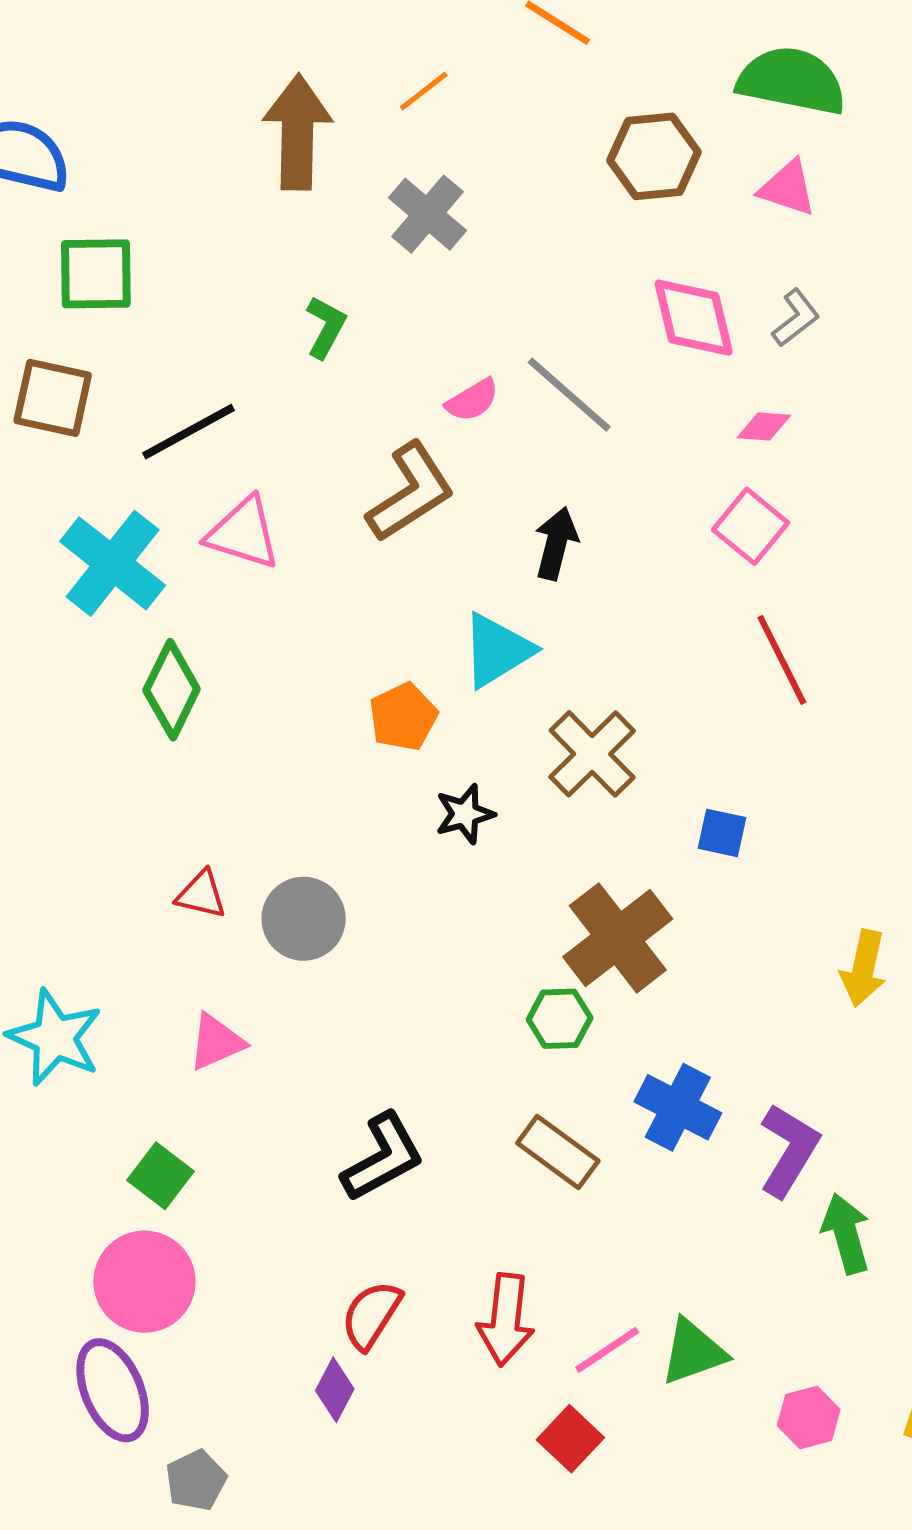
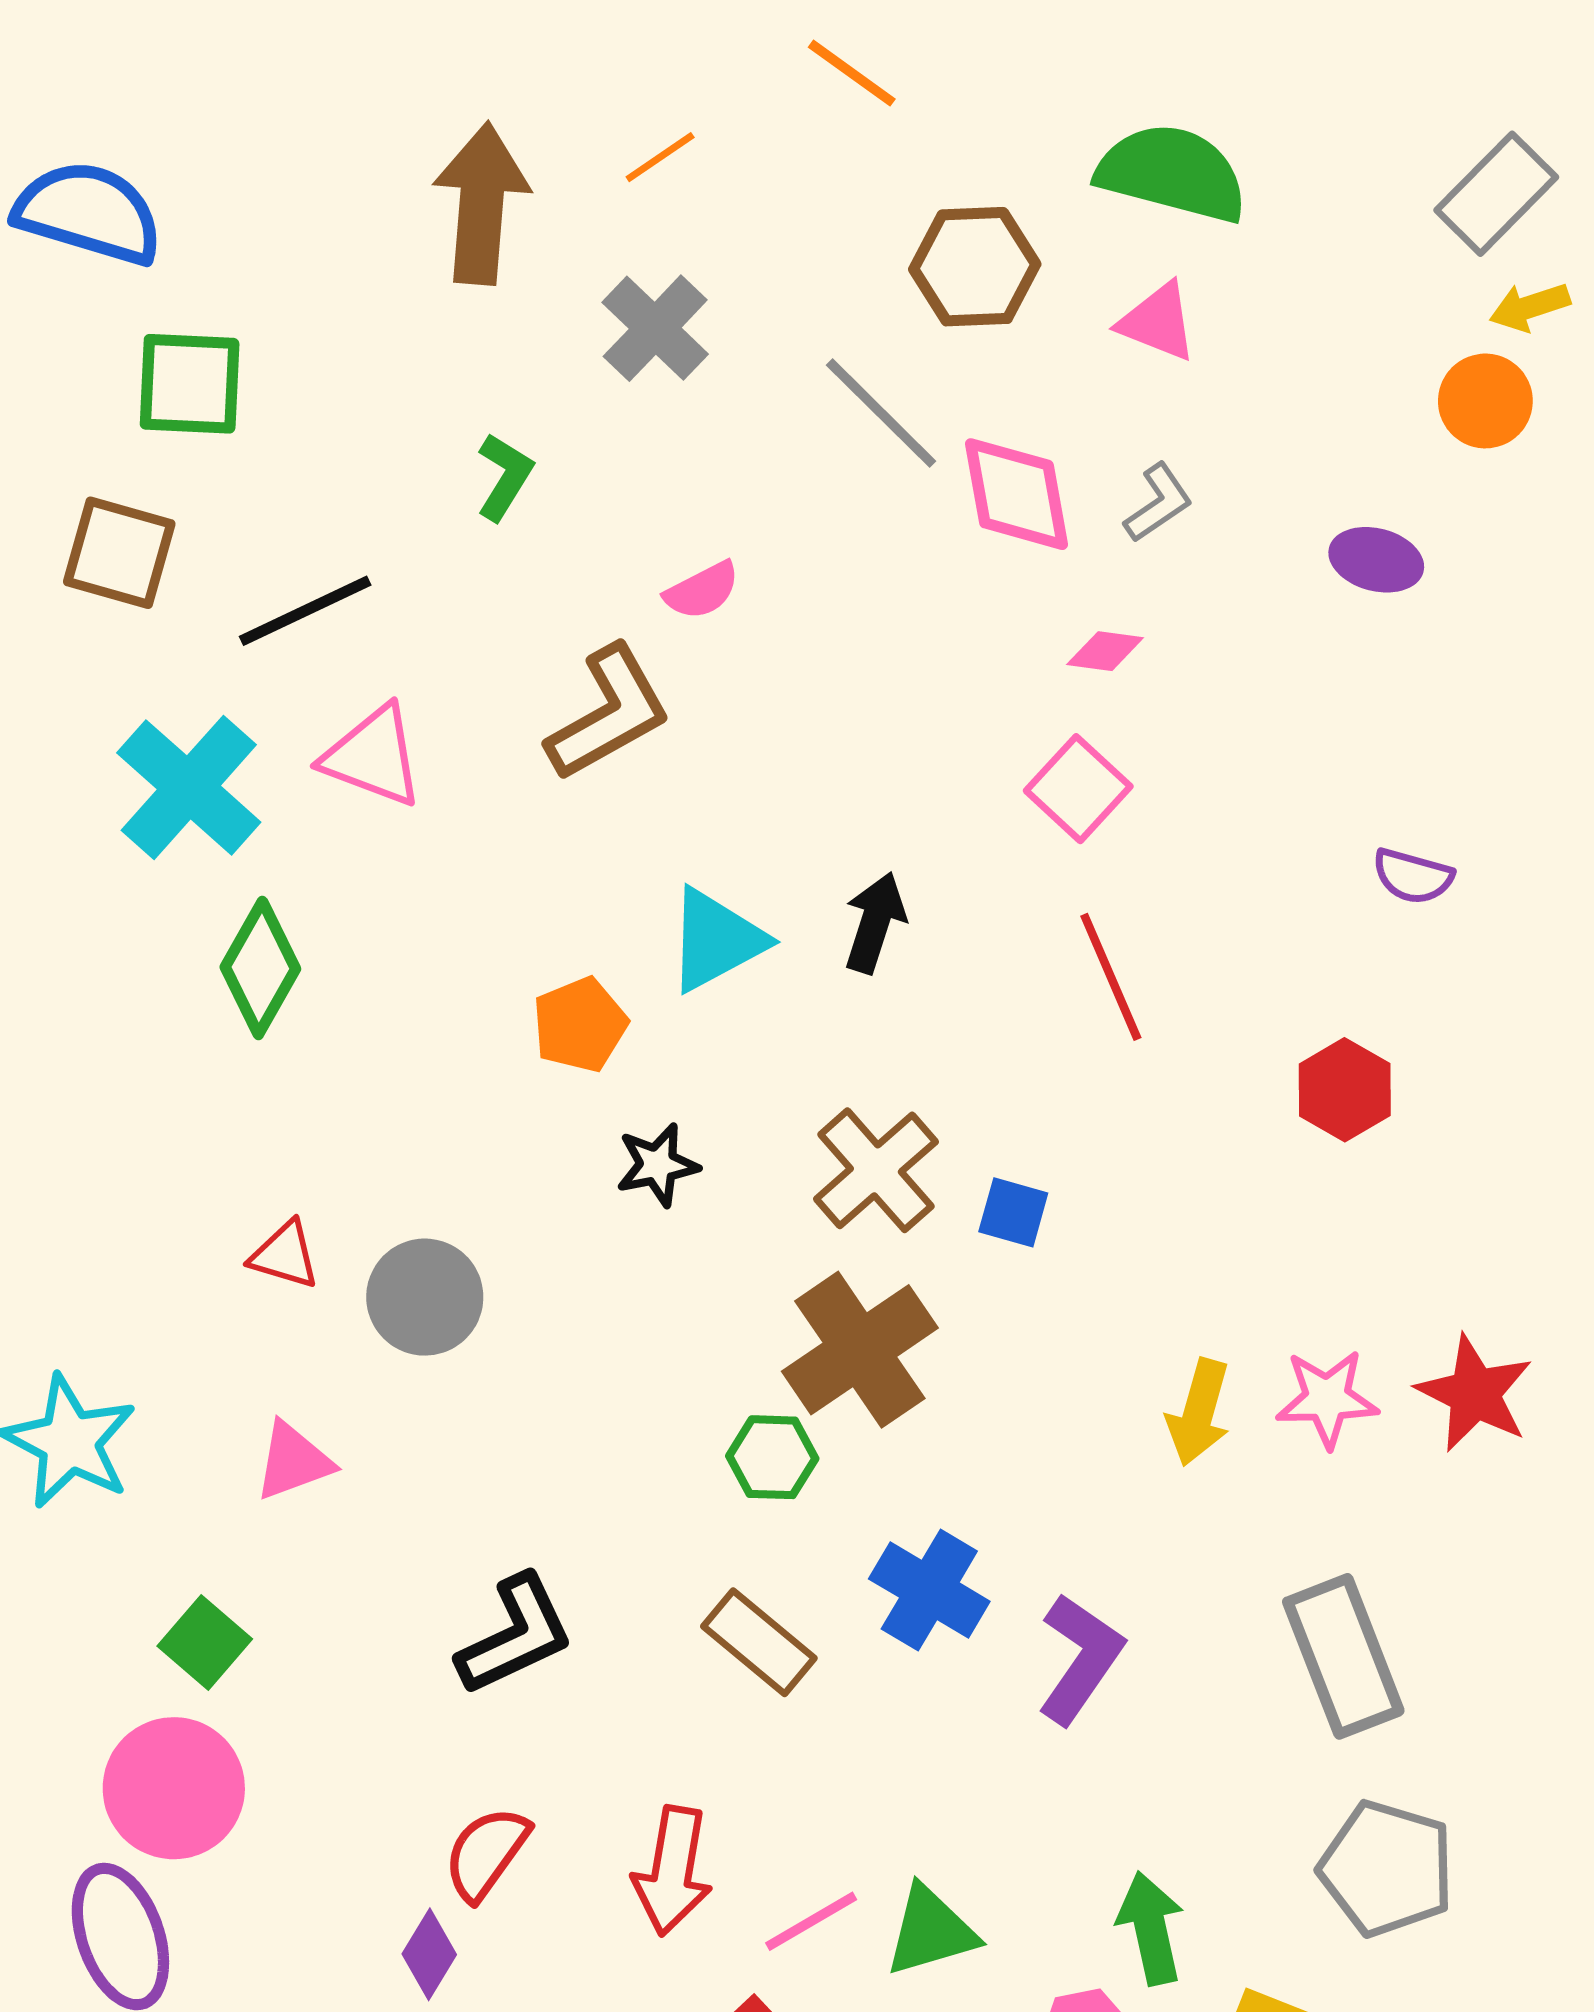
gray line: (569, 395) -> (881, 413), moved
black arrow: (556, 543) -> (875, 923), moved
brown cross: (592, 754) -> (876, 1170), moved
green arrow: (846, 1234) -> (1151, 1928), moved

